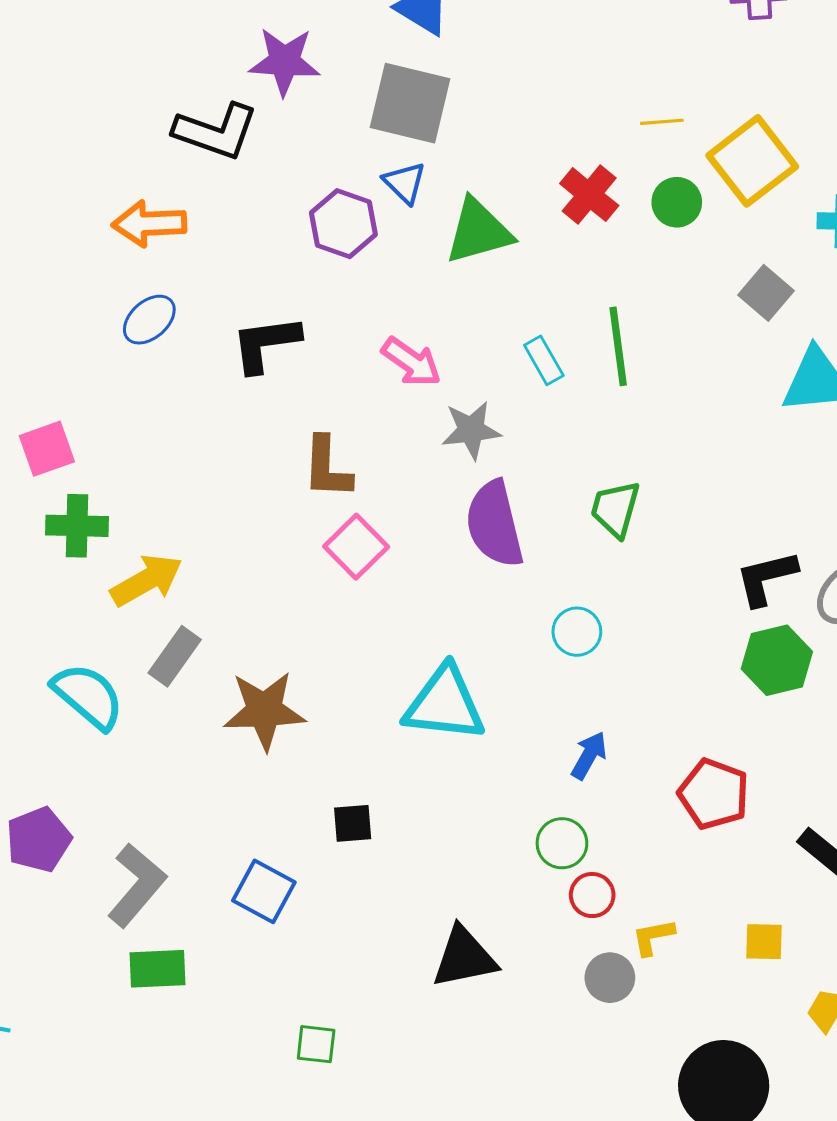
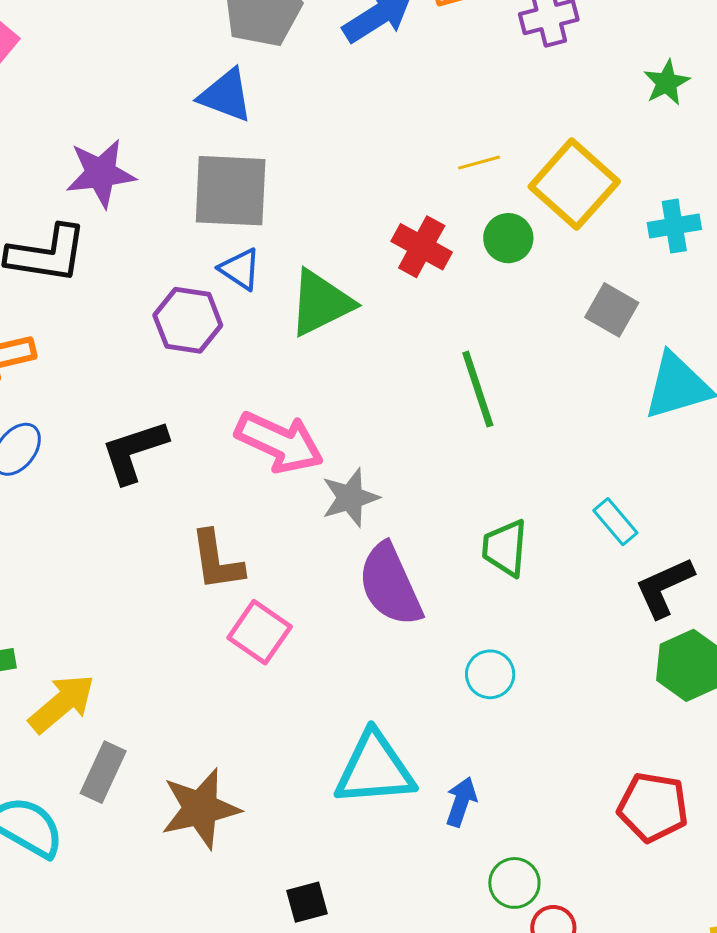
cyan rectangle: (544, 360) -> (615, 522), moved
pink arrow: (411, 362) -> (279, 442), size x1.4
blue arrow: (589, 755) -> (461, 802), moved

